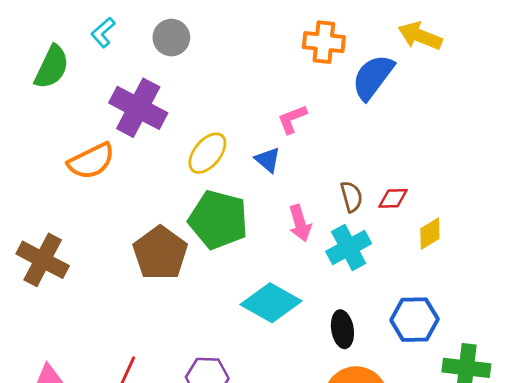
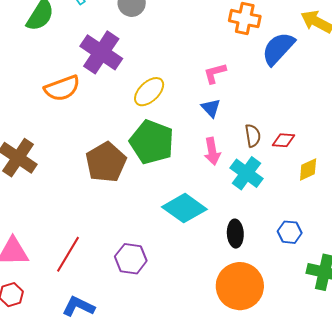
blue triangle: (268, 160) -> (211, 108), moved
cyan cross: (349, 247) -> (246, 173), turned -32
blue hexagon: (414, 320) -> (290, 232), size x0.7

